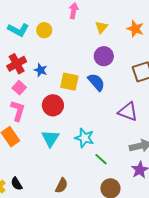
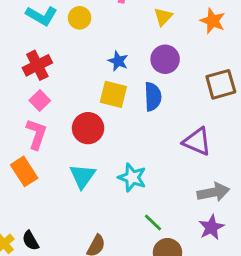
blue star: (41, 70) -> (118, 61), moved
blue semicircle: (96, 82) -> (153, 97), turned 36
green line: (101, 159) -> (153, 223), moved

